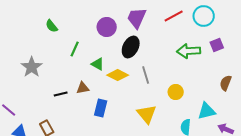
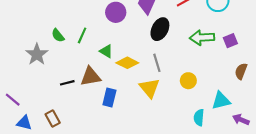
green semicircle: (52, 26) -> (58, 35), moved
purple square: (217, 45) -> (230, 41), moved
black ellipse: (131, 47) -> (160, 29), moved
brown triangle: (83, 88) -> (90, 76), size x1.5
yellow triangle: (147, 114) -> (149, 88), moved

